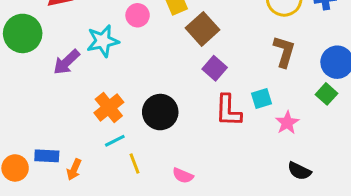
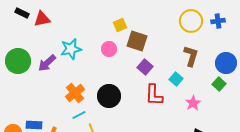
pink circle: (138, 15) -> (109, 49), moved
brown square: (203, 29) -> (137, 41), turned -30
green circle: (23, 33) -> (18, 61), moved
cyan square: (261, 98) -> (176, 79), moved, turned -32

